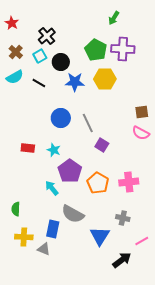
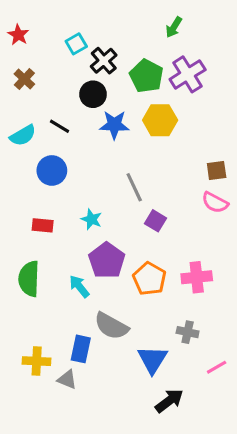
black cross: (47, 36) -> (104, 61), moved
purple cross: (123, 49) -> (188, 74), turned -35
cyan square: (40, 56) -> (76, 44), moved
cyan semicircle: (15, 77) -> (23, 135), moved
blue circle: (61, 118) -> (52, 170), moved
cyan star: (54, 150) -> (91, 219), moved
green semicircle: (16, 209) -> (29, 279), moved, size x1.6
black arrow: (122, 260) -> (169, 401), moved

